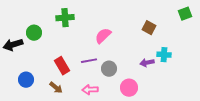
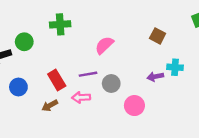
blue circle: (26, 80) -> (18, 87), moved
brown arrow: (56, 88) -> (50, 106), turned 112
pink arrow: (90, 90) -> (81, 97), moved

